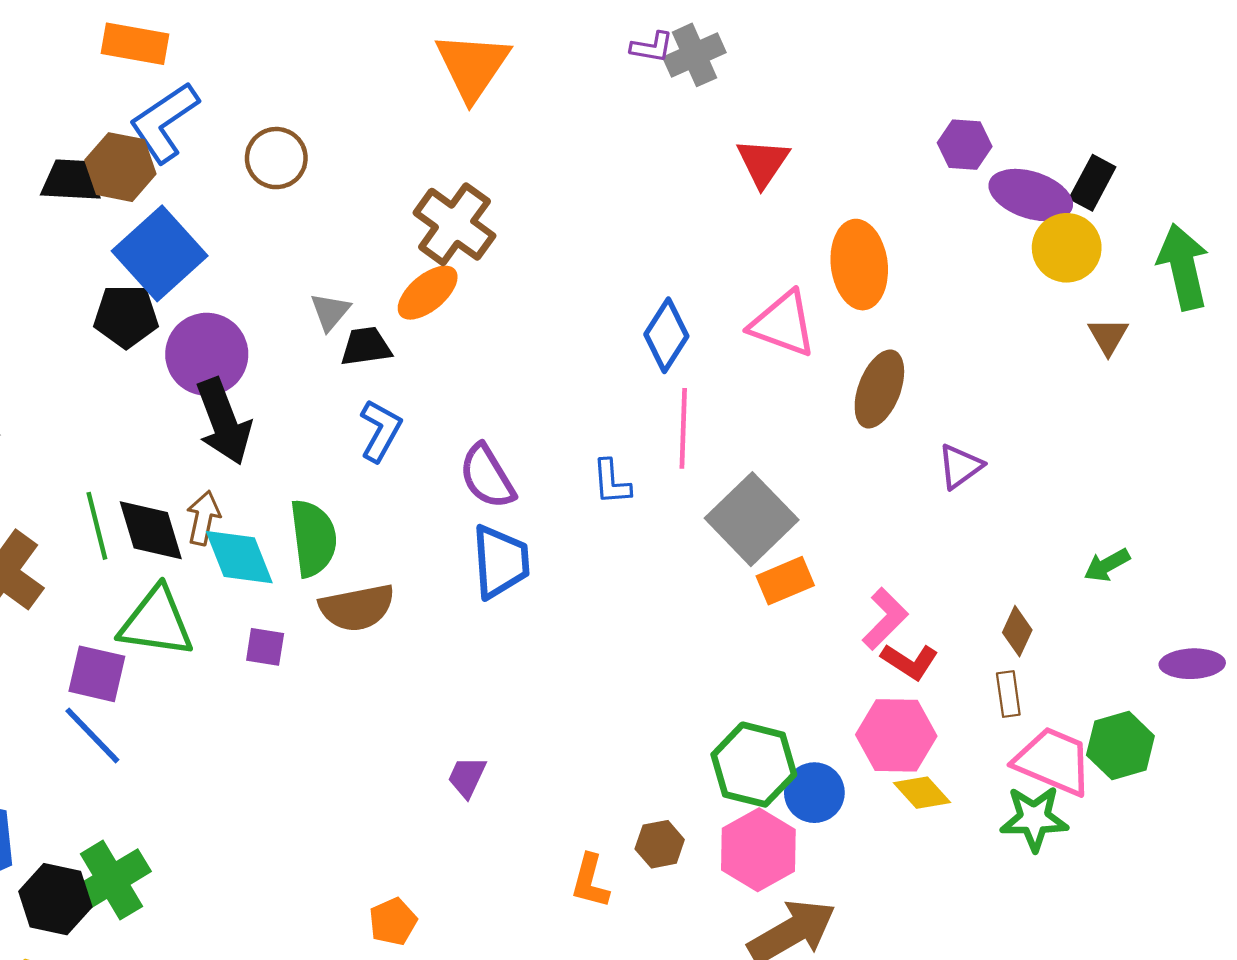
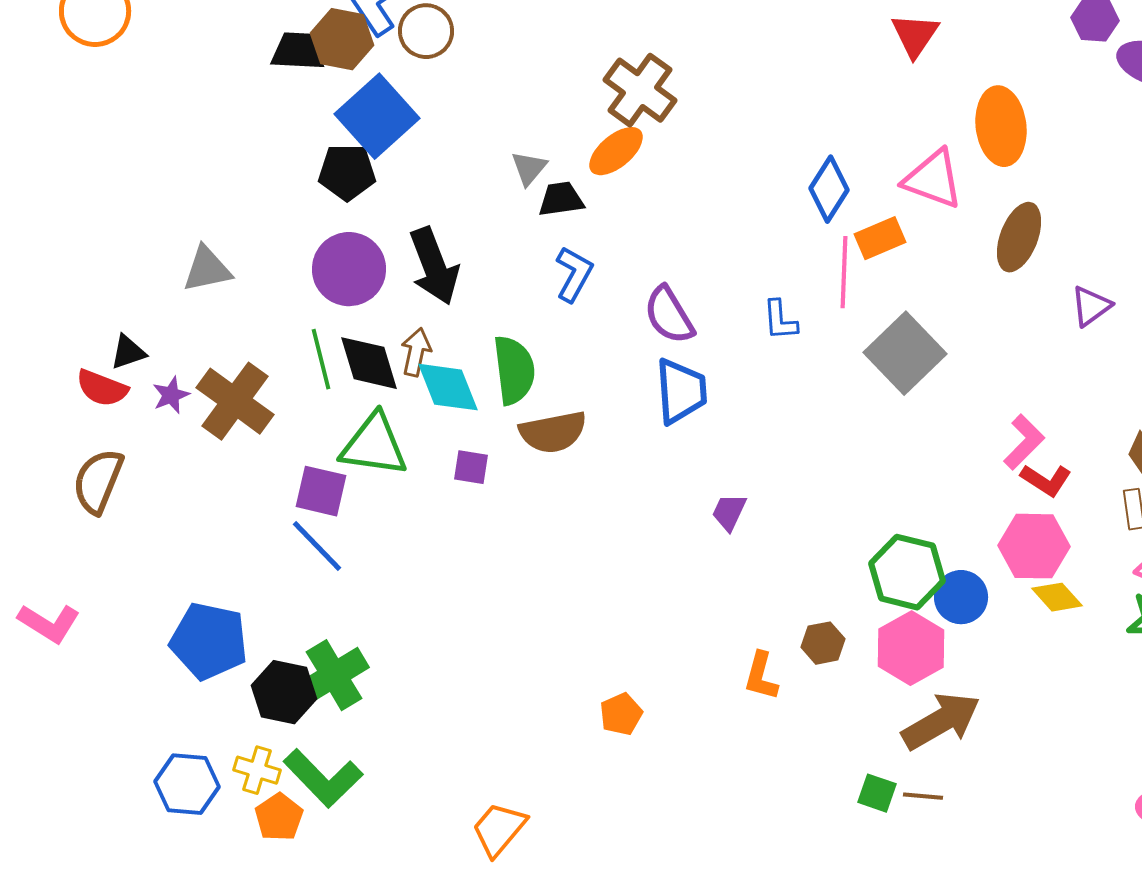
brown circle: (276, 158) -> (426, 31), moved
purple circle: (207, 354) -> (349, 269), moved
orange rectangle: (785, 581) -> (880, 238), moved
purple trapezoid: (467, 777) -> (729, 512), moved
orange pentagon: (393, 922) -> (621, 714), moved

